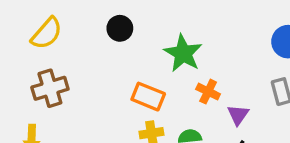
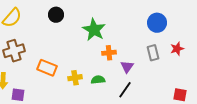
orange cross: (208, 92) -> (109, 53), turned -32
orange rectangle: (148, 97) -> (47, 68), moved

